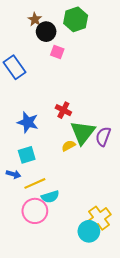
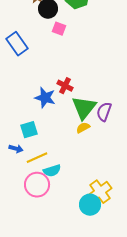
blue star: (28, 122) -> (45, 98), moved
yellow semicircle: (69, 146) -> (83, 128), moved

